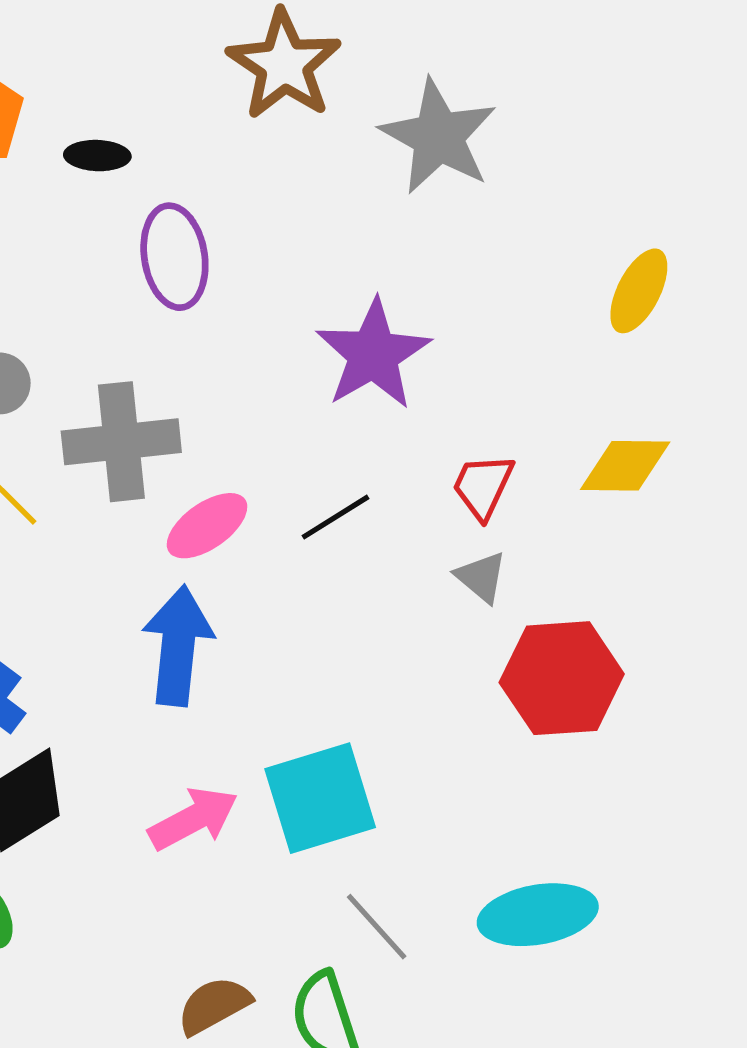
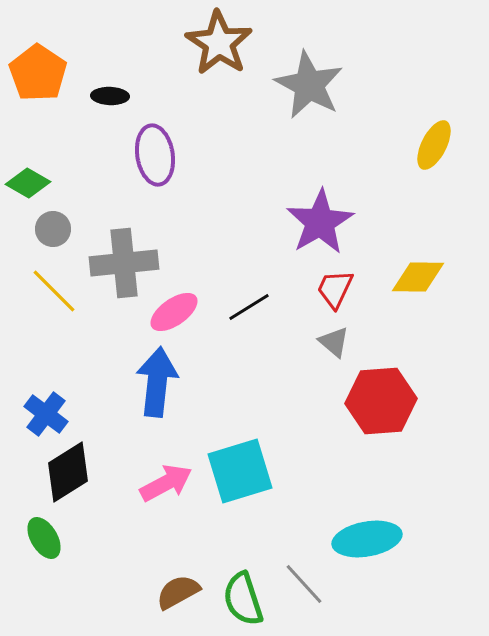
yellow ellipse: (639, 291) -> (434, 145), moved
purple star: (373, 354) -> (320, 222), moved
gray line: (377, 927) -> (304, 584), moved

